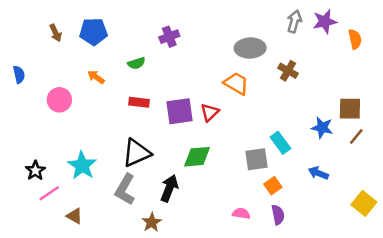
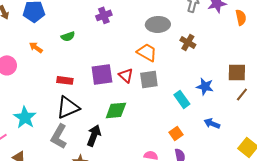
purple cross: (169, 37) -> (104, 15), moved
red rectangle: (139, 102) -> (65, 80), moved
red triangle: (210, 112) -> (126, 75), turned -35
blue star: (322, 128) -> (205, 86), moved
gray square: (256, 159) -> (149, 79), moved

